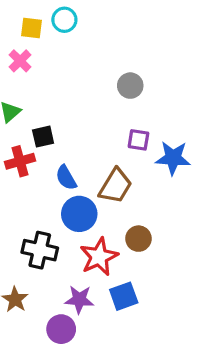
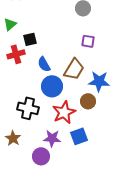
blue star: (173, 158) -> (99, 81), moved

